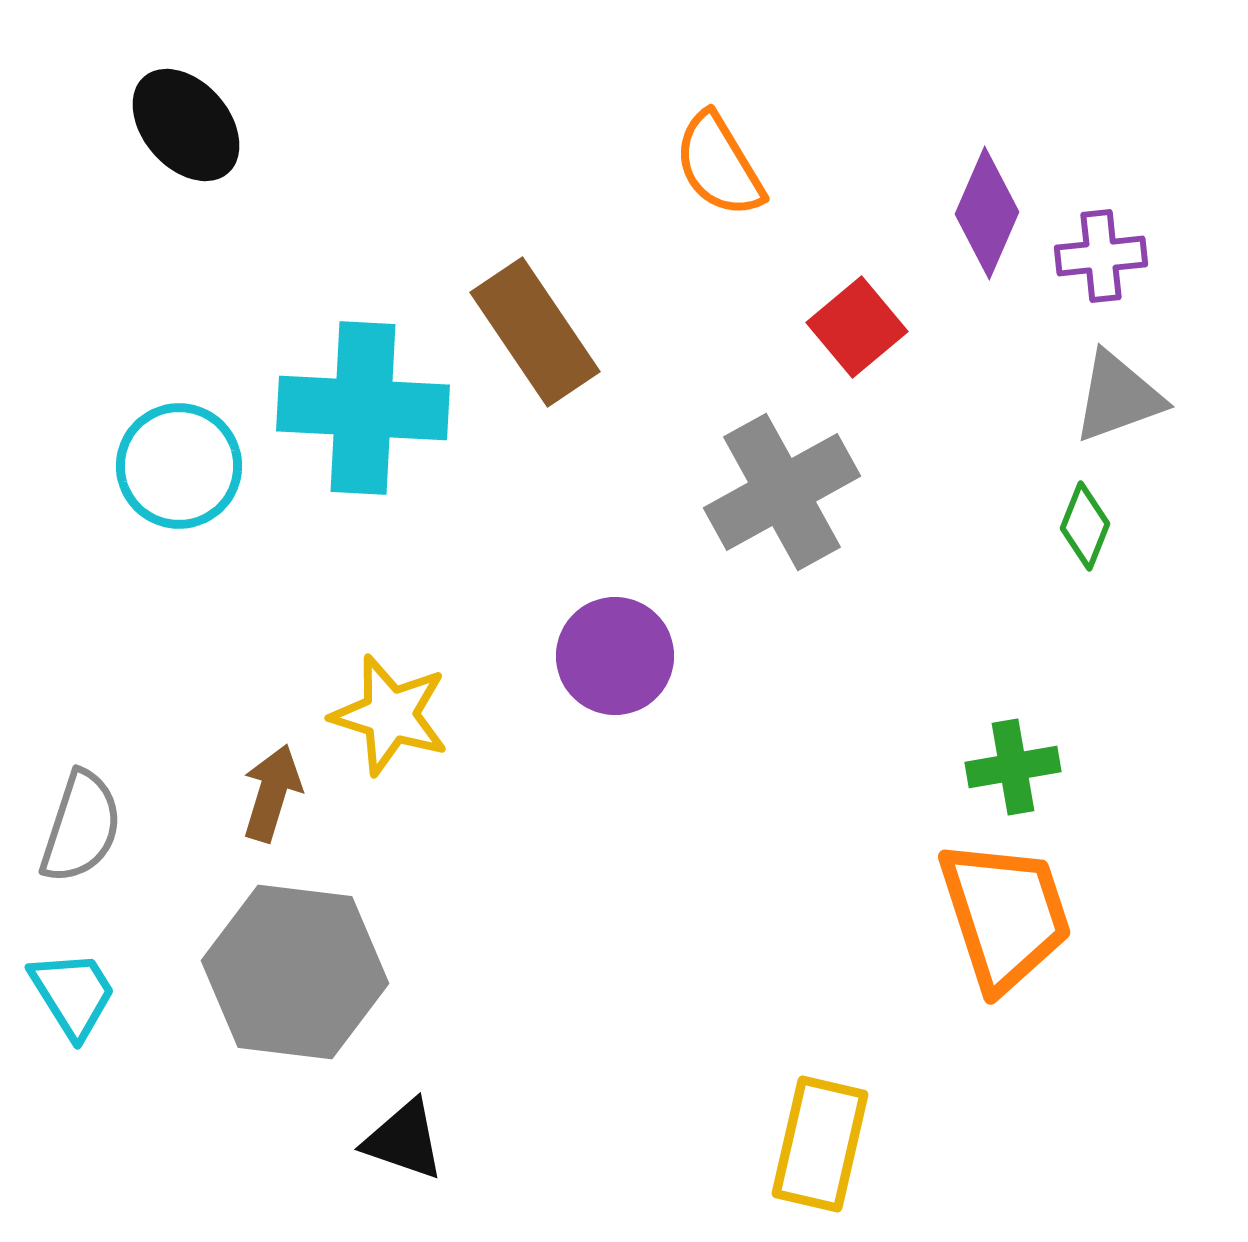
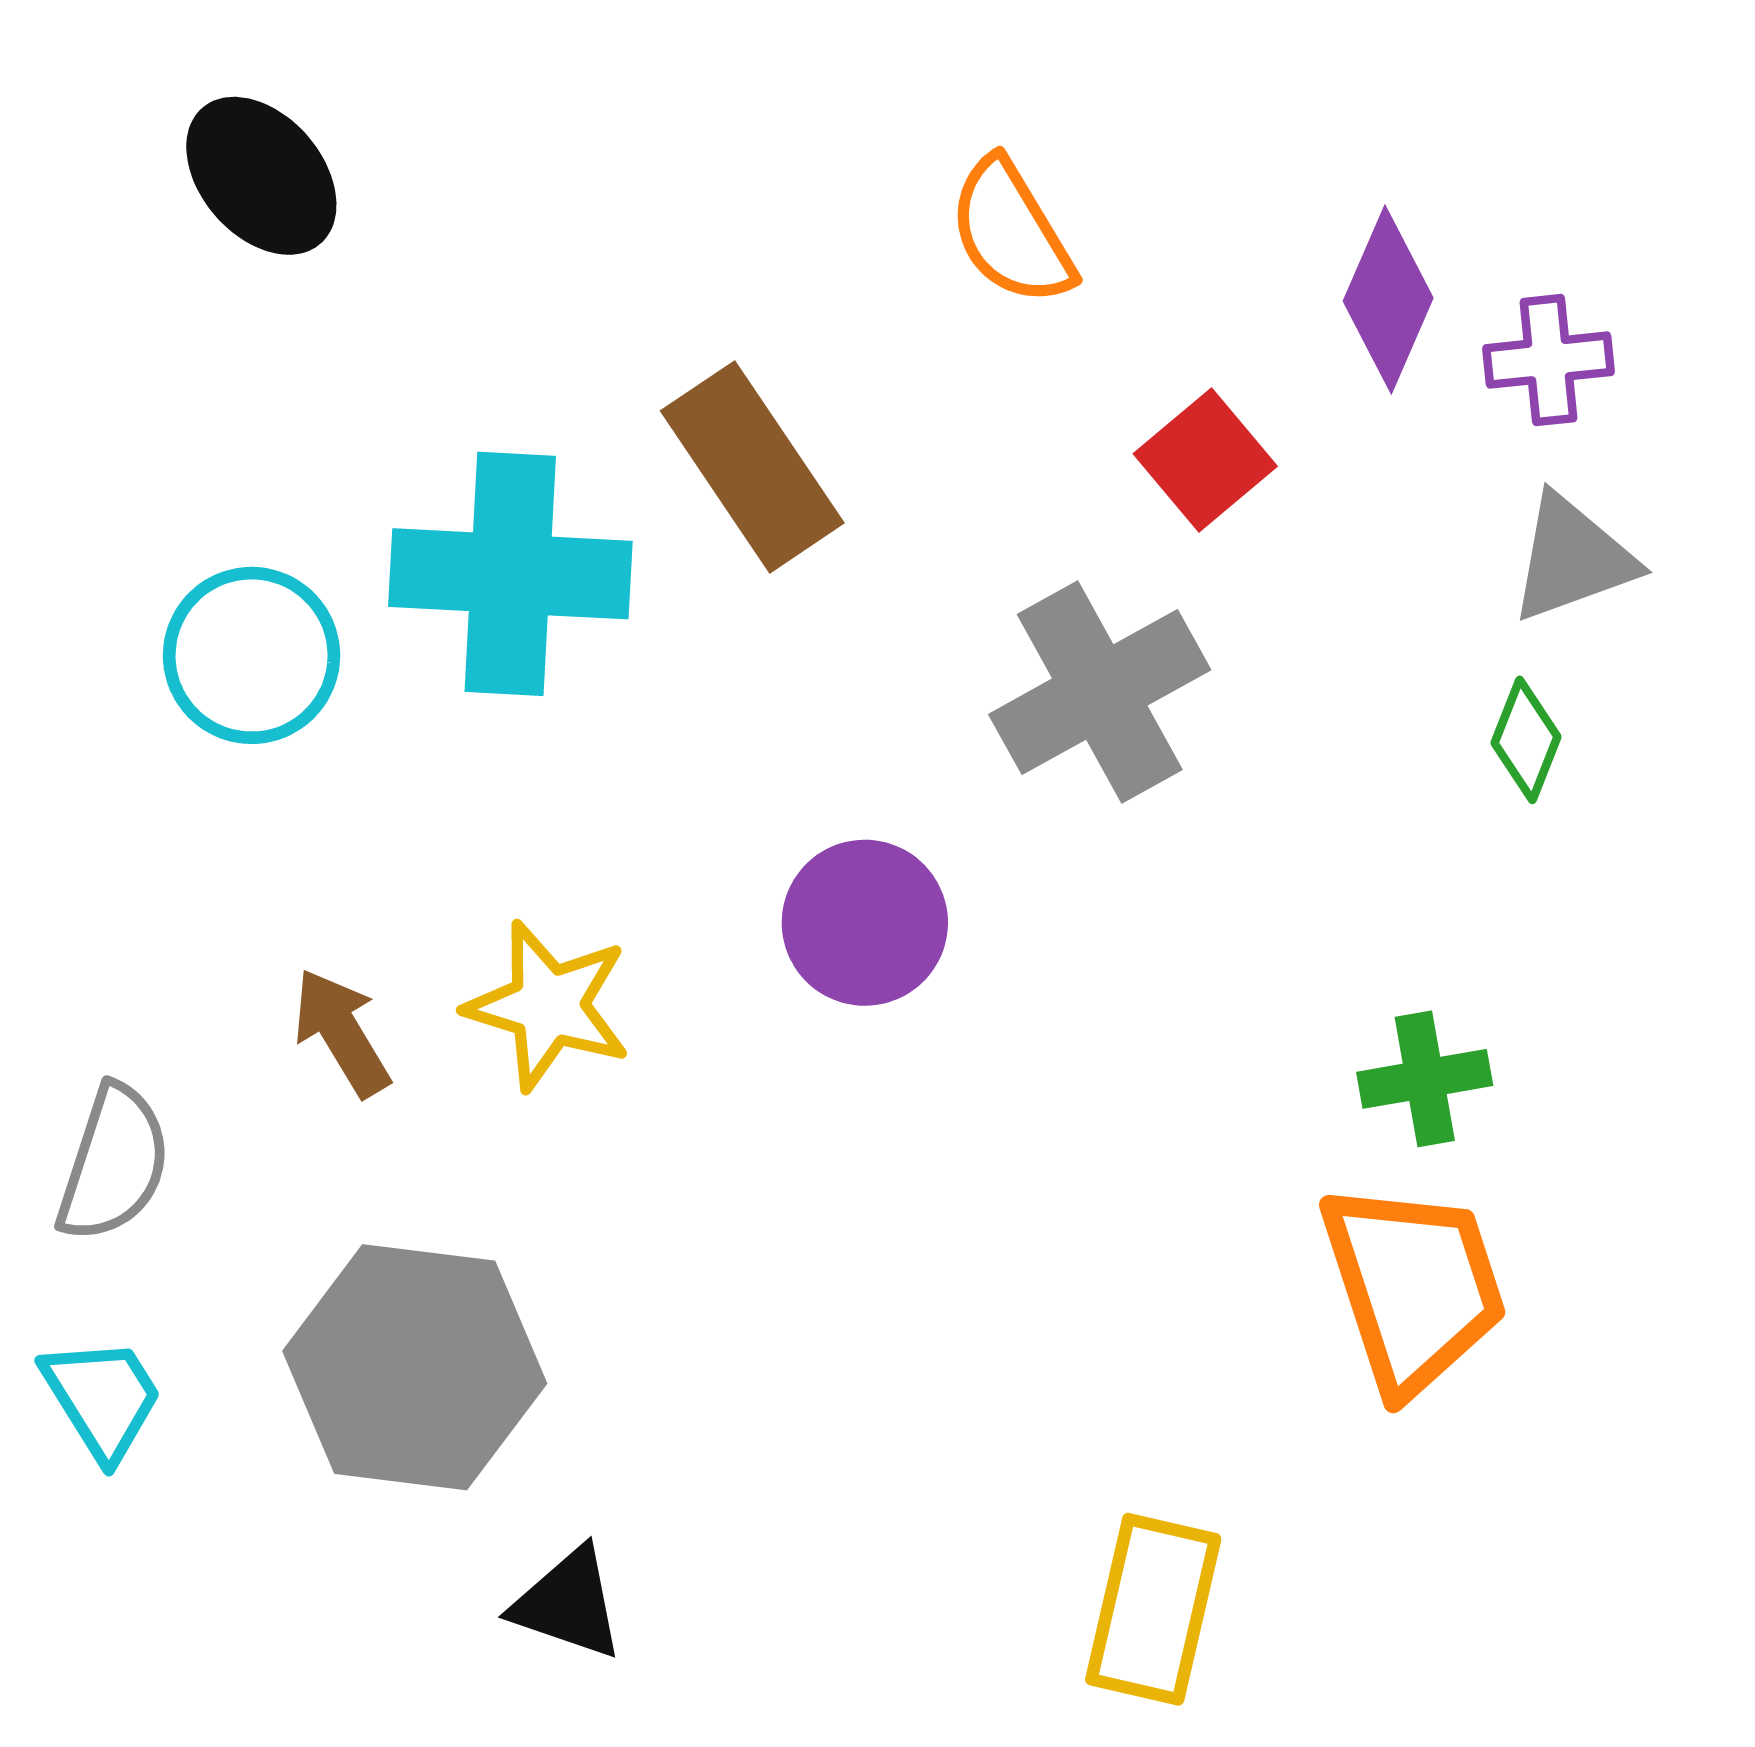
brown arrow: (272, 793) -> (342, 1032), moved, turned -48

